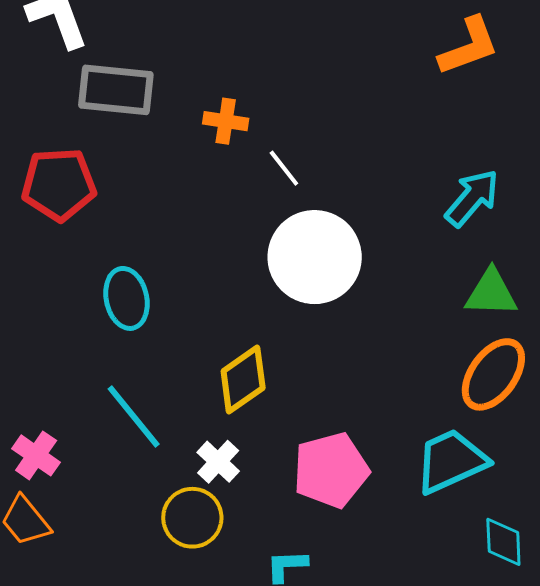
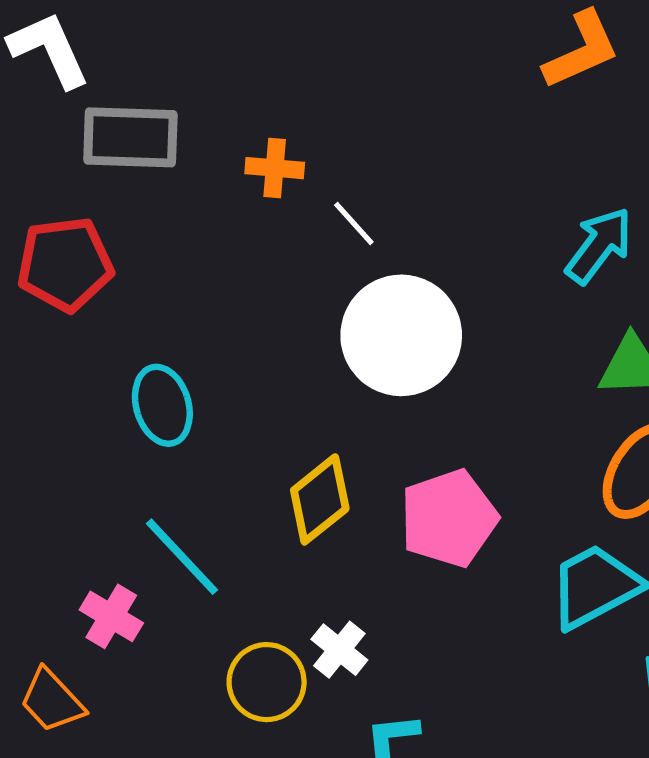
pink cross: (36, 455) -> (111, 616), moved
white cross: (218, 462) -> (339, 650), moved
pink pentagon: (331, 470) -> (449, 518), moved

